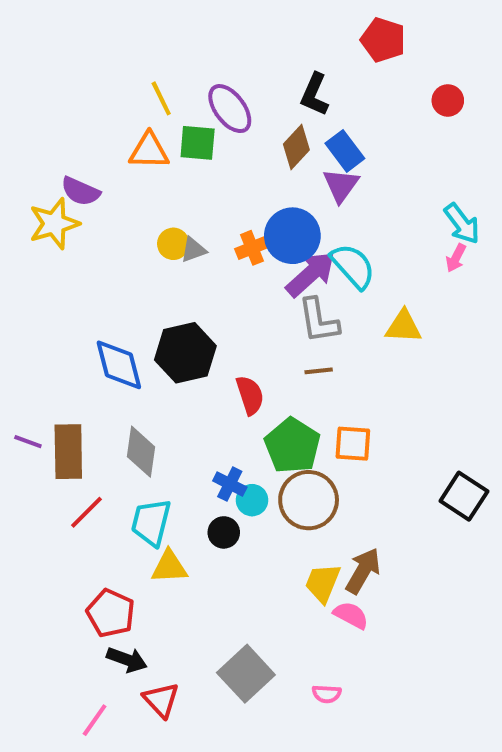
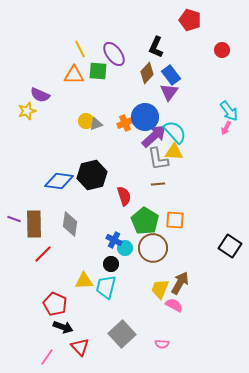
yellow star: (54, 224) -> (27, 111), size x0.7
yellow triangle: (403, 327) -> (174, 152), moved
blue diamond: (119, 365) -> (59, 181), turned -68
cyan trapezoid: (151, 522) -> (106, 287), moved

